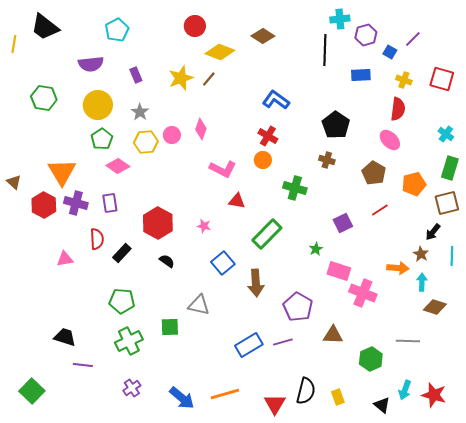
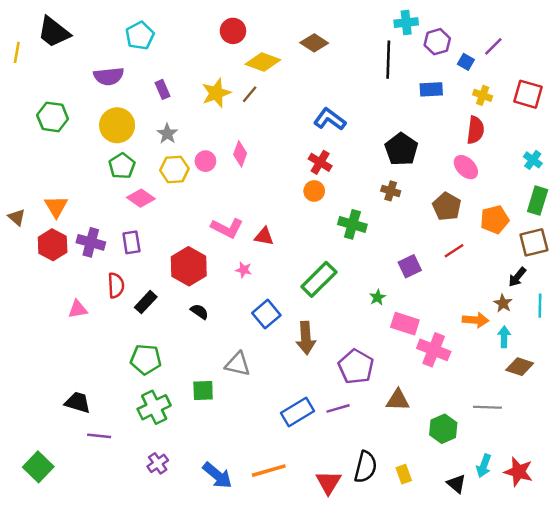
pink L-shape: (223, 169) -> (227, 228), moved
orange triangle: (62, 172) -> (56, 207), moved, size x0.7
red triangle: (237, 201) -> (264, 236), moved

